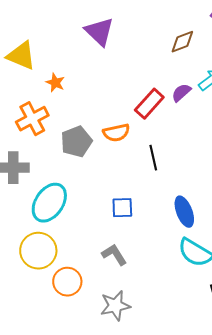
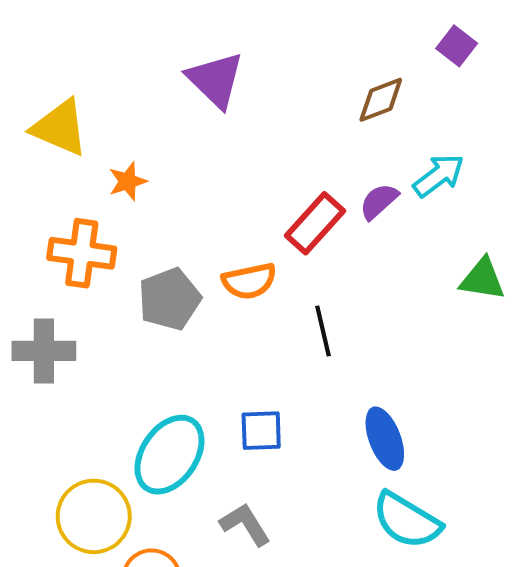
orange star: (55, 83) -> (128, 181), turned 30
orange cross: (32, 119) -> (82, 253), turned 36
cyan ellipse: (49, 203) -> (169, 455), moved

